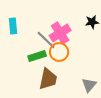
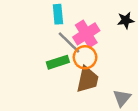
cyan rectangle: (13, 26) -> (58, 14), moved
brown trapezoid: (48, 79) -> (87, 79), moved

